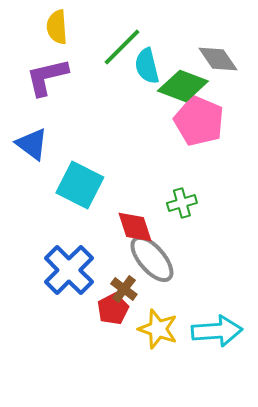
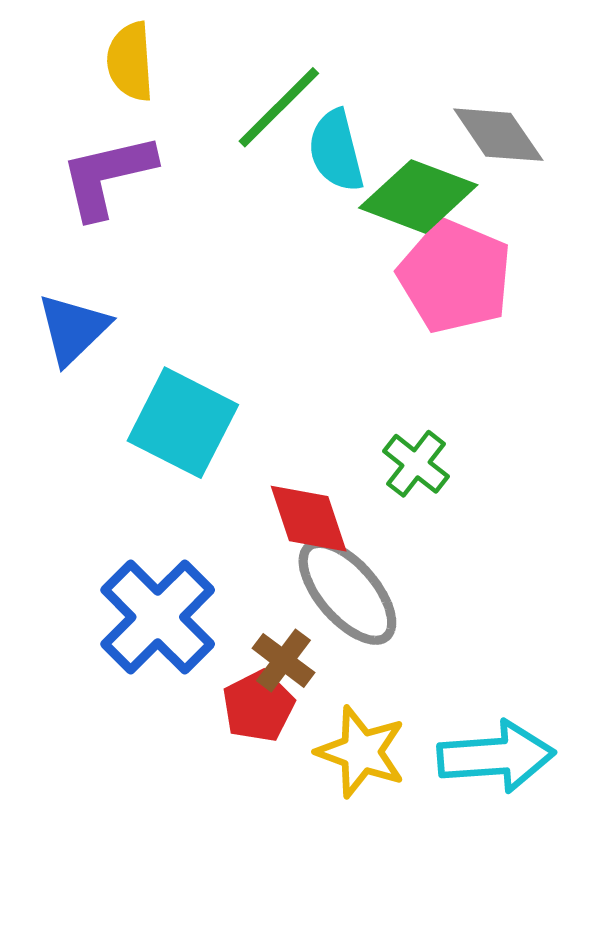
blue triangle: (32, 144) -> (73, 329), turned 39
green cross: (182, 203) -> (416, 464), turned -36

